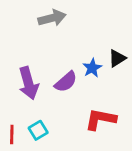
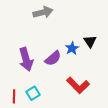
black triangle: (117, 58) -> (90, 41), turned -32
red L-shape: (101, 119) -> (78, 85), turned -145

